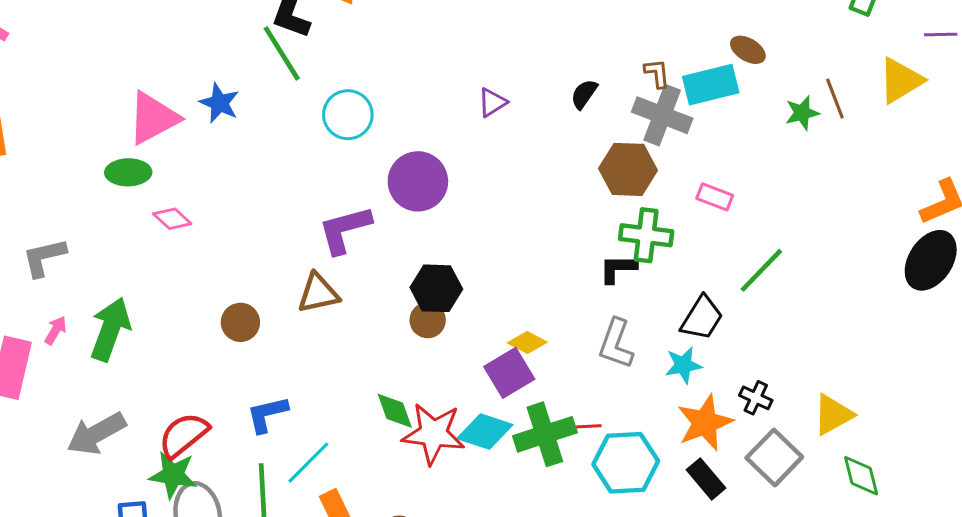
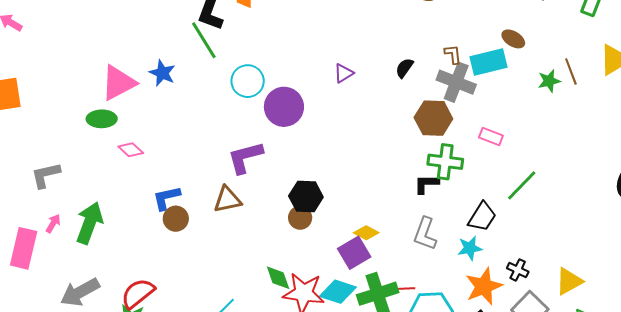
purple circle: (418, 181) -> (284, 107), moved
blue L-shape: (267, 414) -> (166, 198), moved

